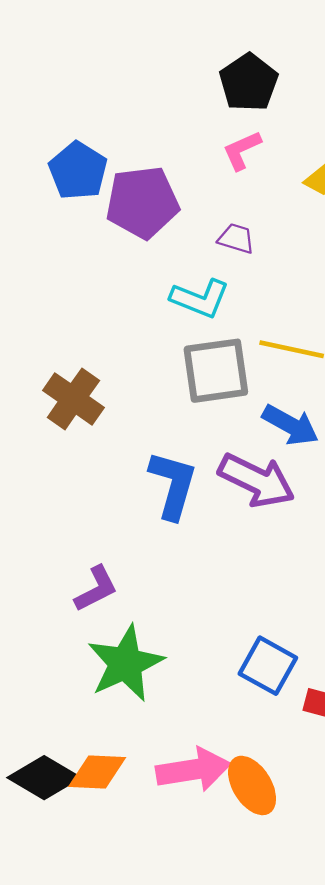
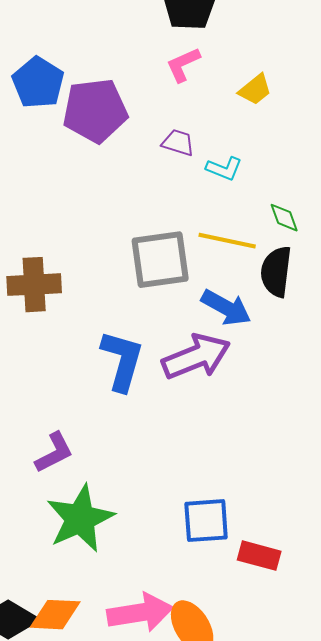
cyan L-shape: (200, 298) -> (224, 169), moved, size x0.7
brown cross: (73, 399) -> (34, 285), turned -38
purple arrow: (257, 480) -> (196, 357), turned -48
blue square: (268, 666) -> (206, 521), turned -33

